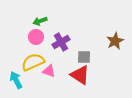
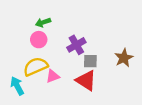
brown star: (115, 41) -> (124, 58), moved
purple cross: (61, 42) -> (76, 45), moved
pink triangle: (49, 71) -> (53, 76), turned -40

